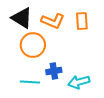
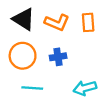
orange circle: (33, 45) -> (23, 56), moved
blue cross: (54, 71) -> (58, 57), moved

